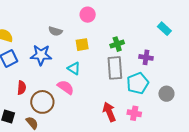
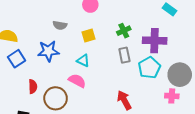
purple cross: (146, 57) -> (155, 41), size x1.6
gray rectangle: (115, 68) -> (124, 55), size x0.7
gray circle: (166, 94) -> (180, 75), size x1.5
pink cross: (134, 113) -> (172, 96), moved

